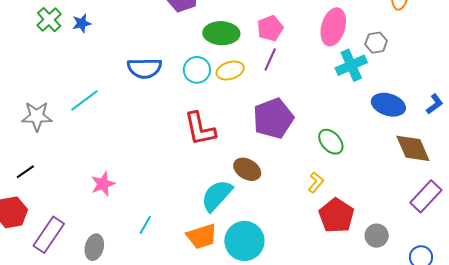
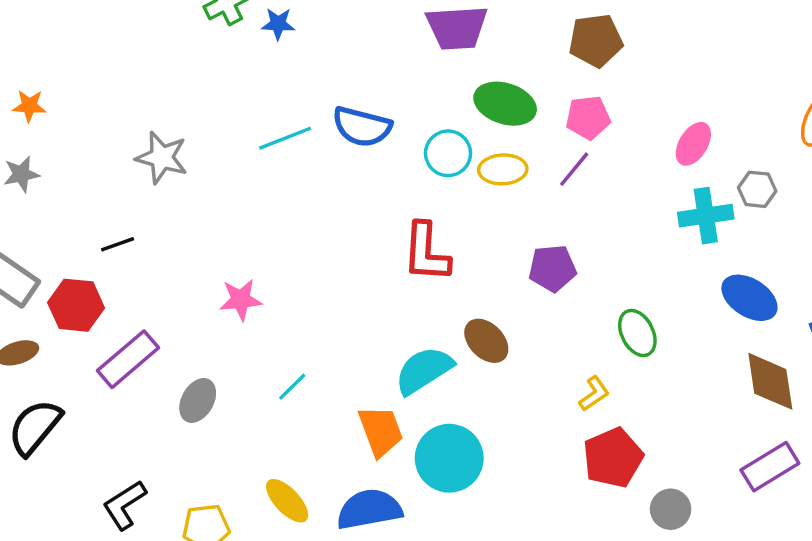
pink ellipse: (333, 27) -> (693, 144), size x0.7
cyan line: (84, 100) -> (285, 138), moved
purple pentagon: (273, 118) -> (552, 268), size x0.7
orange trapezoid: (202, 236) -> (381, 431), turned -108

